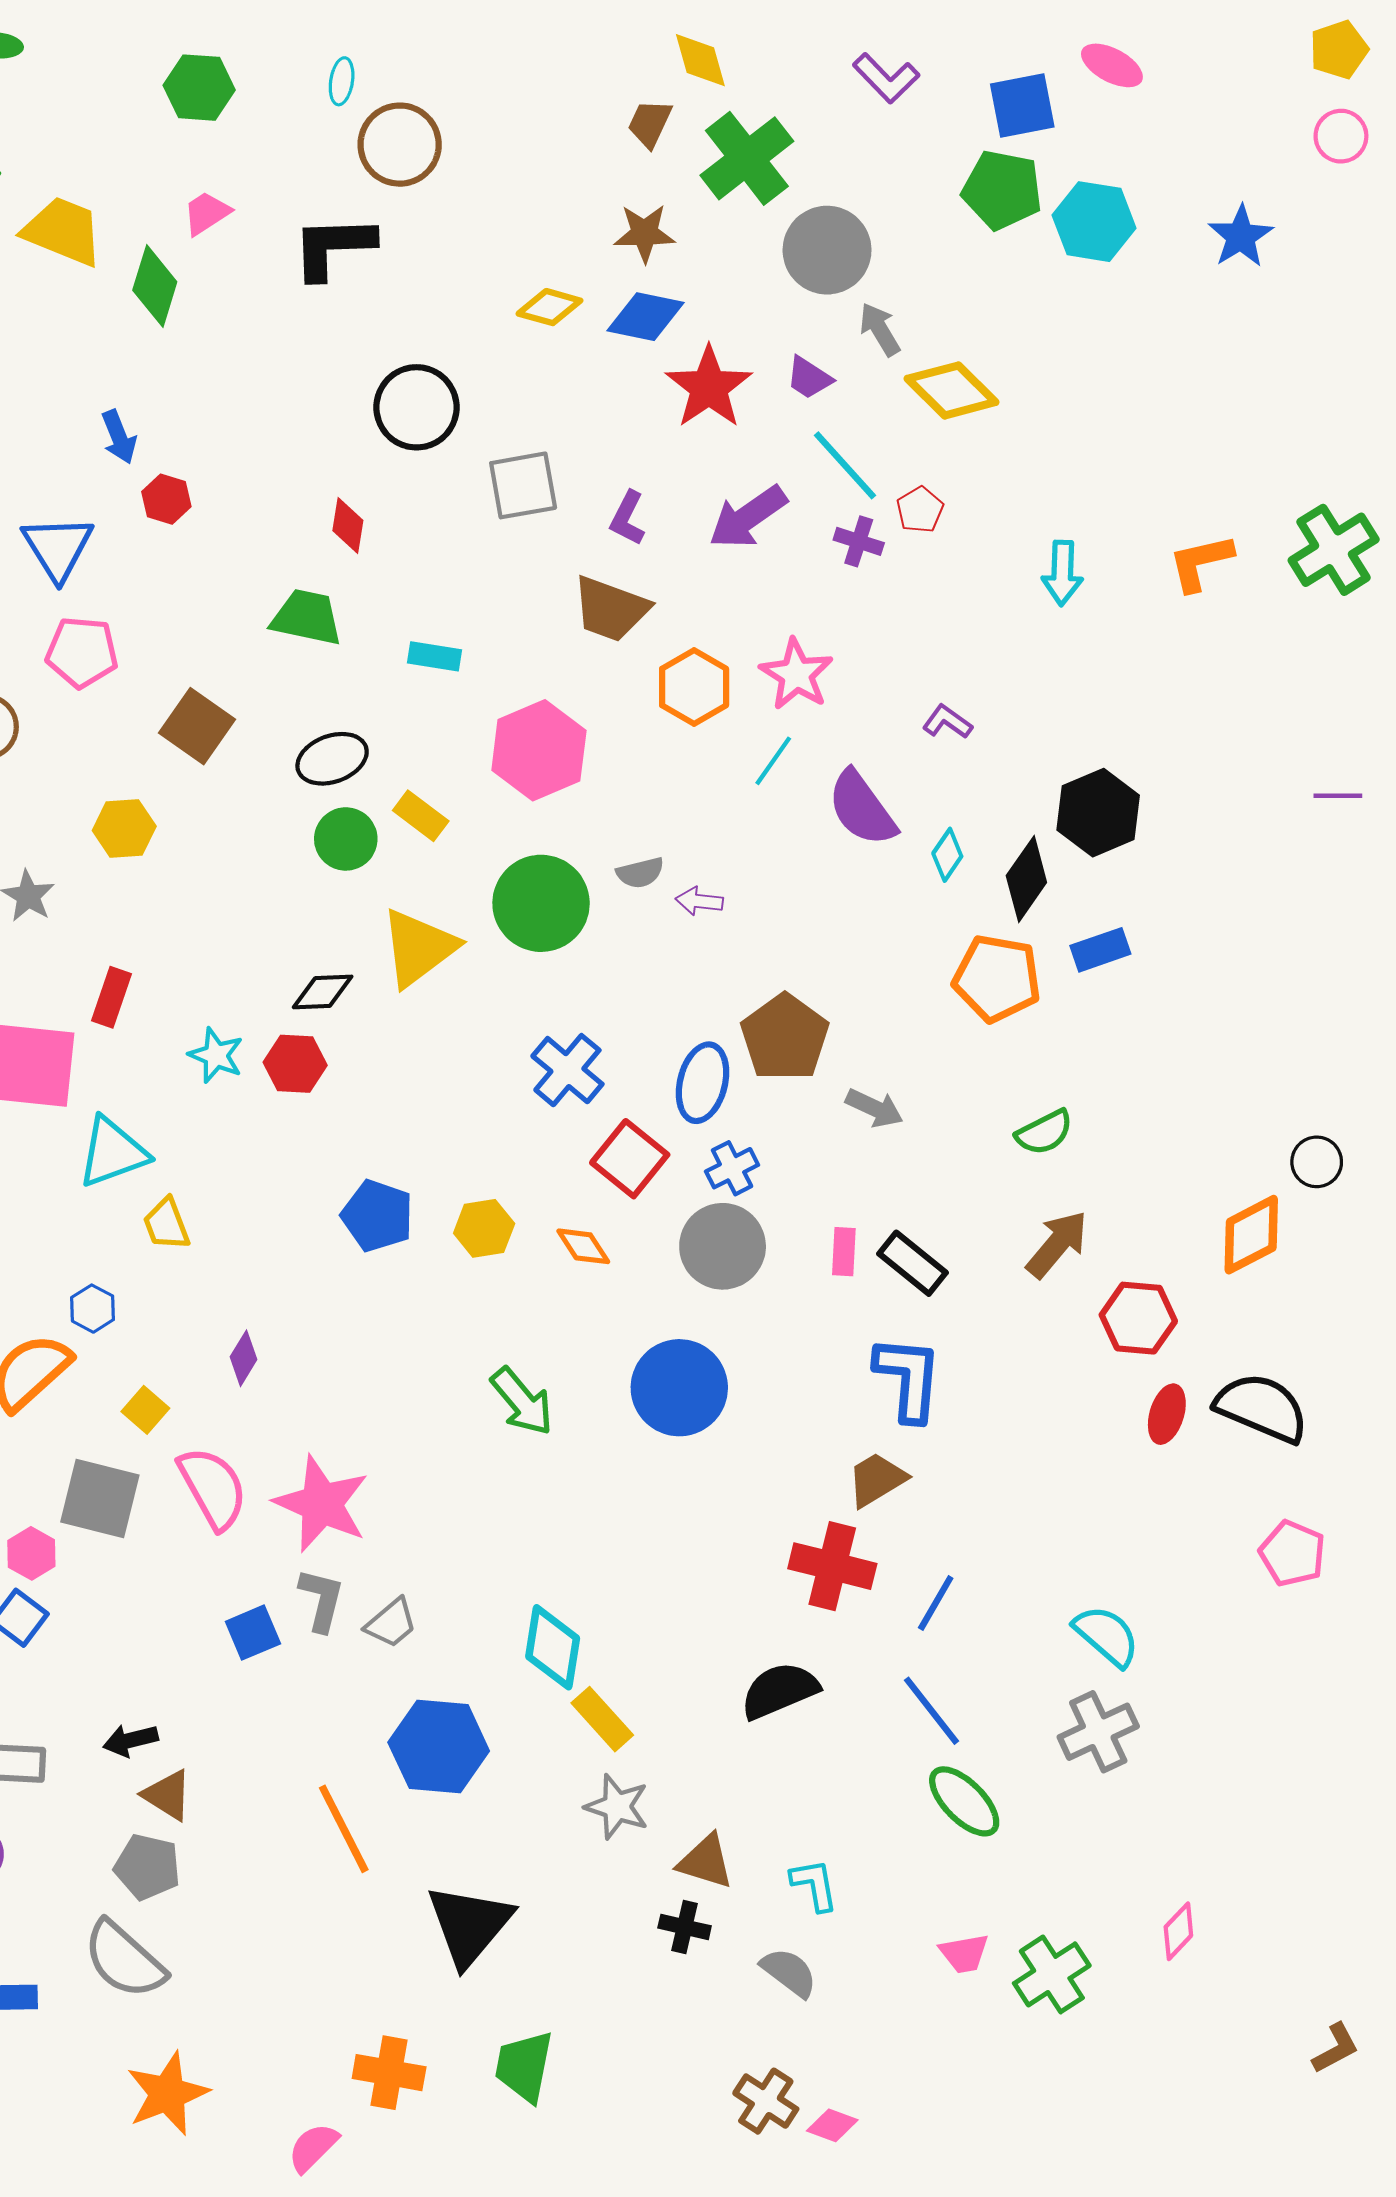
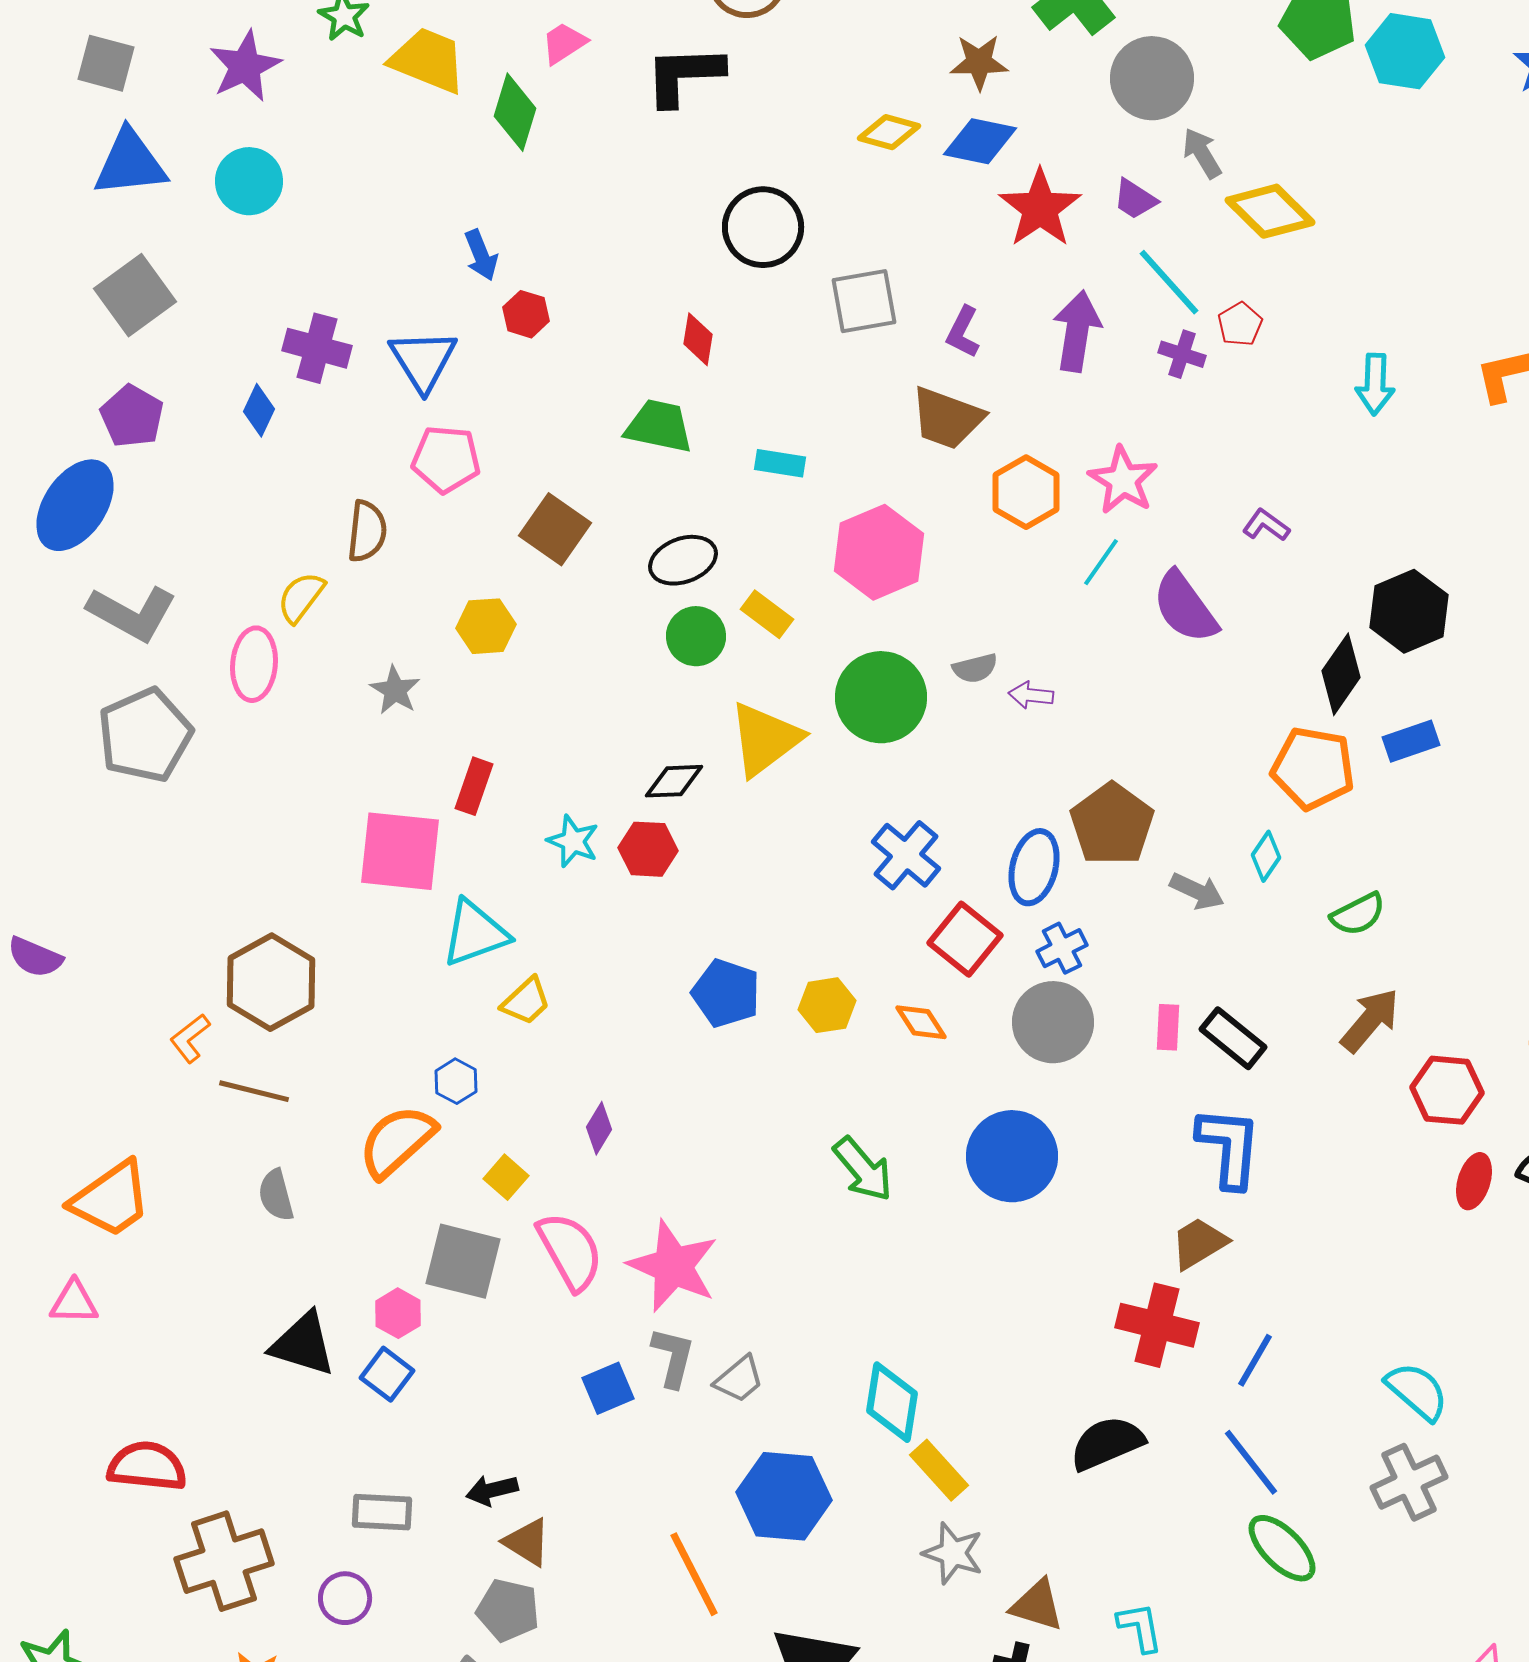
purple arrow: (748, 517) -> (1077, 331), turned 134
cyan diamond: (947, 855) -> (1266, 856), moved
yellow trapezoid: (166, 1224) -> (526, 1001), turned -112

